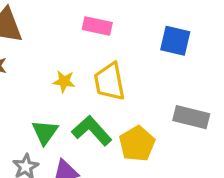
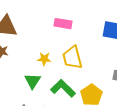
green triangle: (45, 132) -> (33, 81), moved

